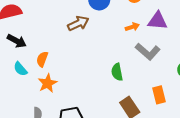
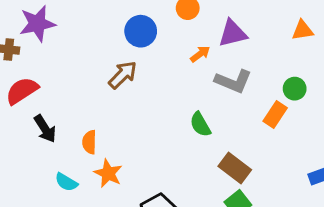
black arrow: (17, 41) -> (45, 129), turned 48
cyan semicircle: (20, 69) -> (66, 182), moved
orange rectangle: (159, 95) -> (275, 115), moved, turned 66

